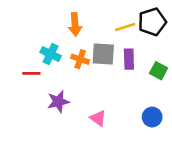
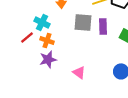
orange cross: (80, 59) -> (47, 40), moved
red line: (31, 73) -> (27, 37), turned -40

